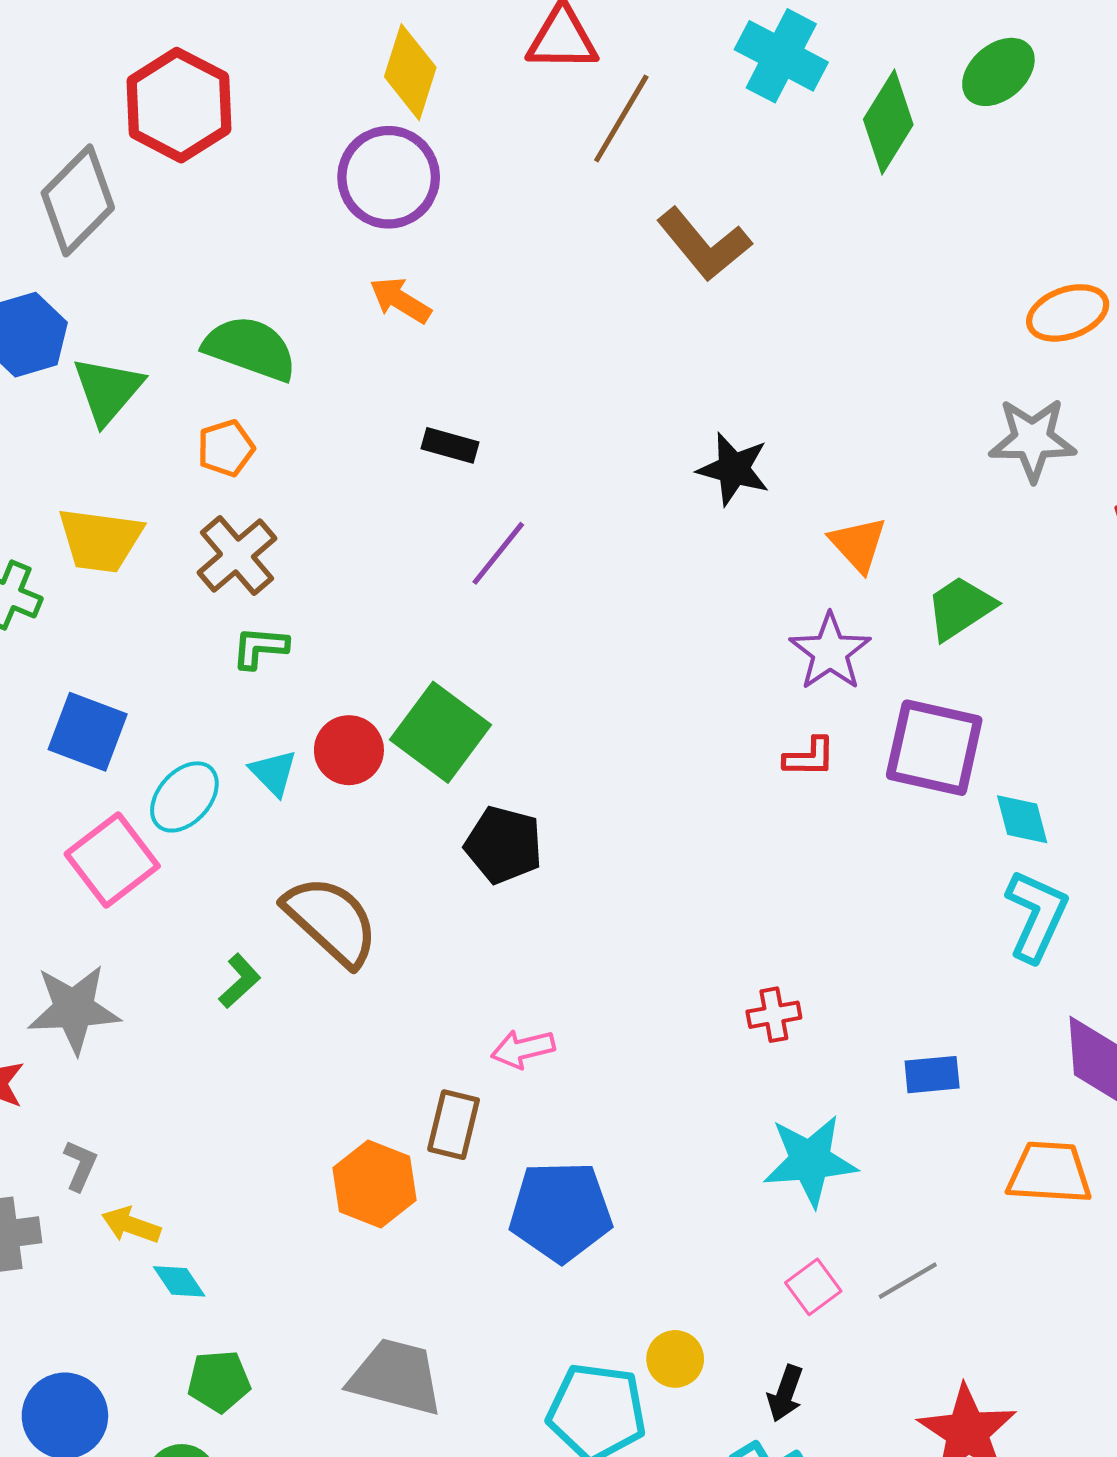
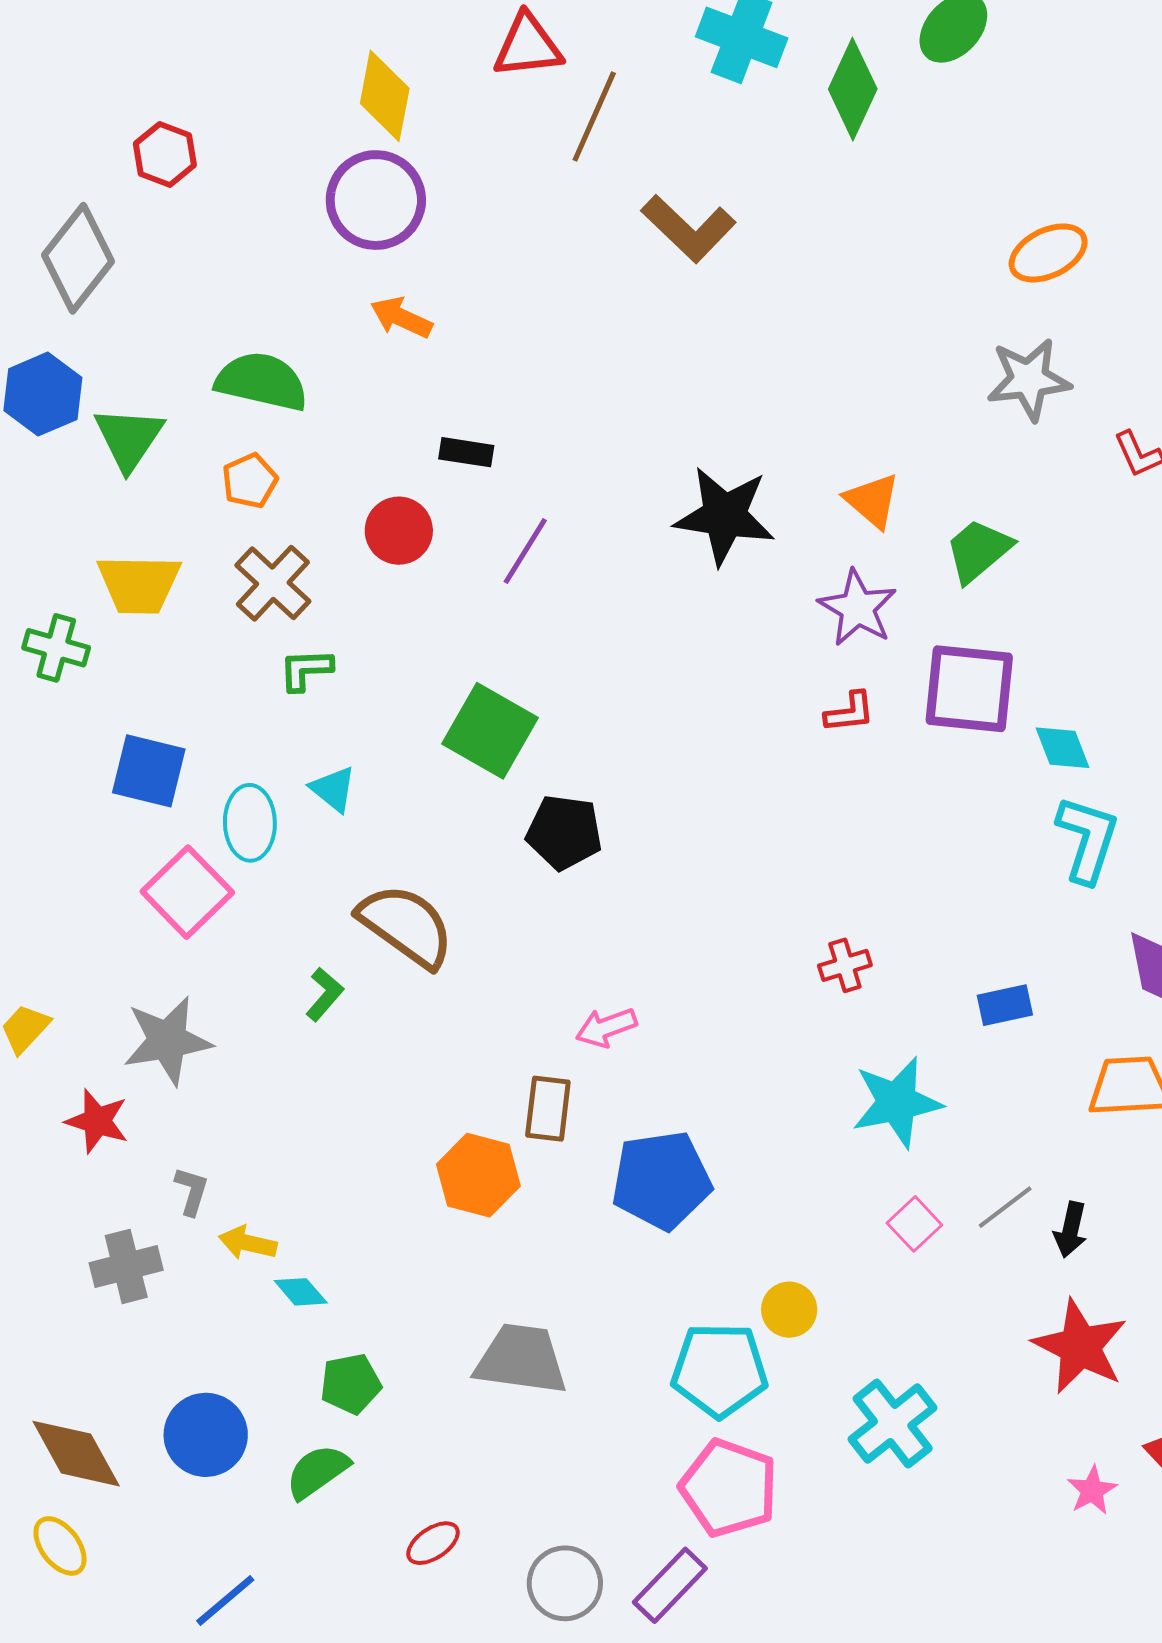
red hexagon: (179, 105) -> (165, 154), size x0.6
black star: (734, 469) -> (725, 516), moved, size x1.4
red circle: (349, 750) -> (399, 531), moved
cyan ellipse: (184, 797) -> (250, 823), turned -36
black arrow: (785, 1393) -> (1071, 1230), moved

